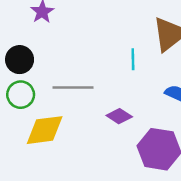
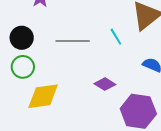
cyan line: (133, 59) -> (116, 37), turned -30
gray line: (73, 88) -> (73, 41), moved

